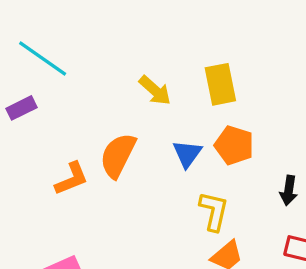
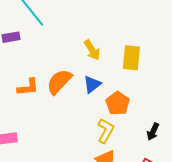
orange pentagon: (234, 145) -> (118, 103), moved
blue triangle: (187, 154) -> (92, 84), moved

